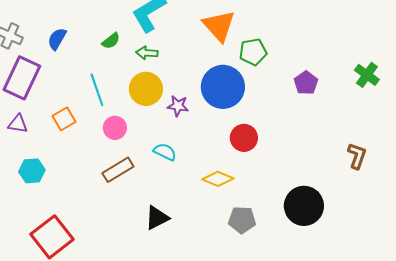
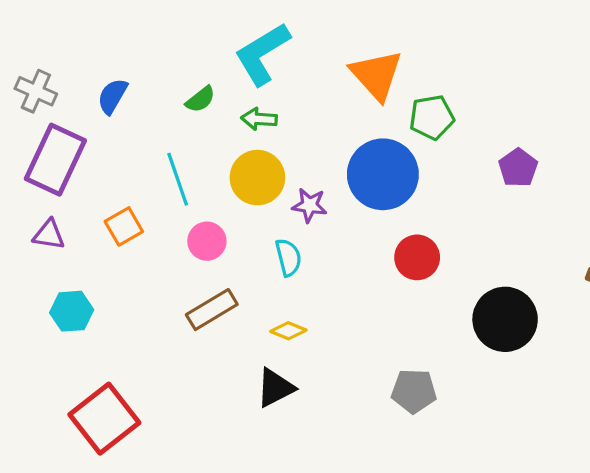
cyan semicircle: (165, 152) -> (288, 257), moved, turned 50
yellow diamond: (218, 179) -> (288, 331), moved, size x0.7
black circle: (304, 206) -> (505, 319), moved

